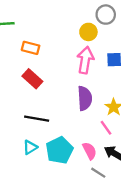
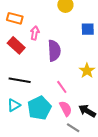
pink arrow: (85, 60) -> (35, 33), moved, size x0.6
purple semicircle: (85, 98) -> (54, 51), moved
pink line: (106, 128) -> (62, 87), moved

